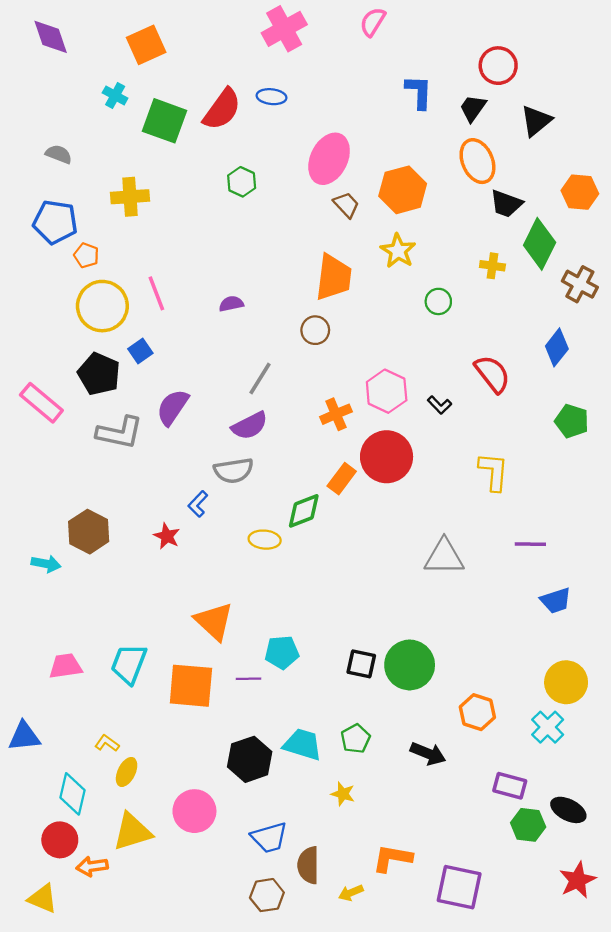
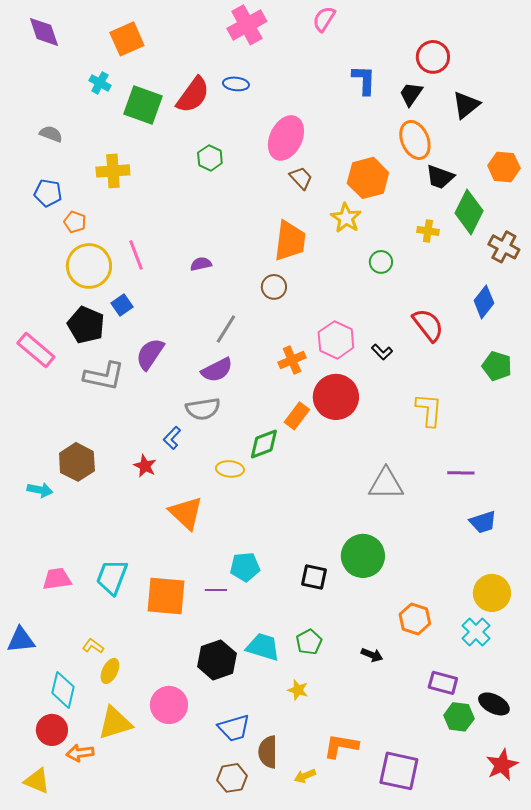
orange hexagon: (403, 190) -> (368, 178), moved
blue pentagon: (55, 222) -> (48, 193), size x0.7
orange triangle: (214, 621) -> (186, 513), moved
green circle: (410, 665) -> (363, 556), moved
black arrow: (428, 754) -> (372, 655), size x0.7

